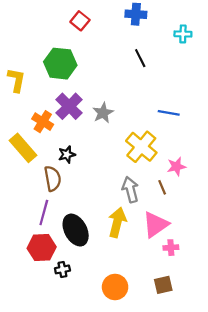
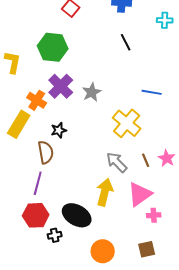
yellow rectangle: (23, 148) -> (19, 124), turned 72
pink star: (176, 167) -> (167, 158), moved, turned -30
gray arrow: (130, 190) -> (117, 162), turned -30
black ellipse: (76, 230) -> (77, 215), moved, turned -32

